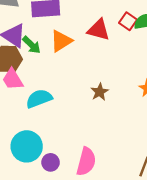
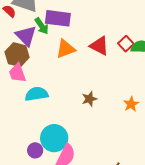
green arrow: (31, 45) -> (42, 26), moved
cyan circle: (27, 146) -> (54, 138), moved

